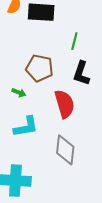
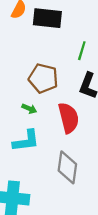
green arrow: (19, 93) -> (29, 109), moved

